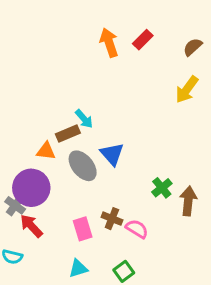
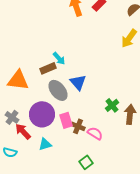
orange triangle: (46, 151) -> (18, 80), moved, size x1.6
purple circle: (31, 188) -> (42, 114), moved
pink rectangle: (83, 229) -> (66, 120), moved
cyan triangle: (78, 268) -> (45, 144), moved

